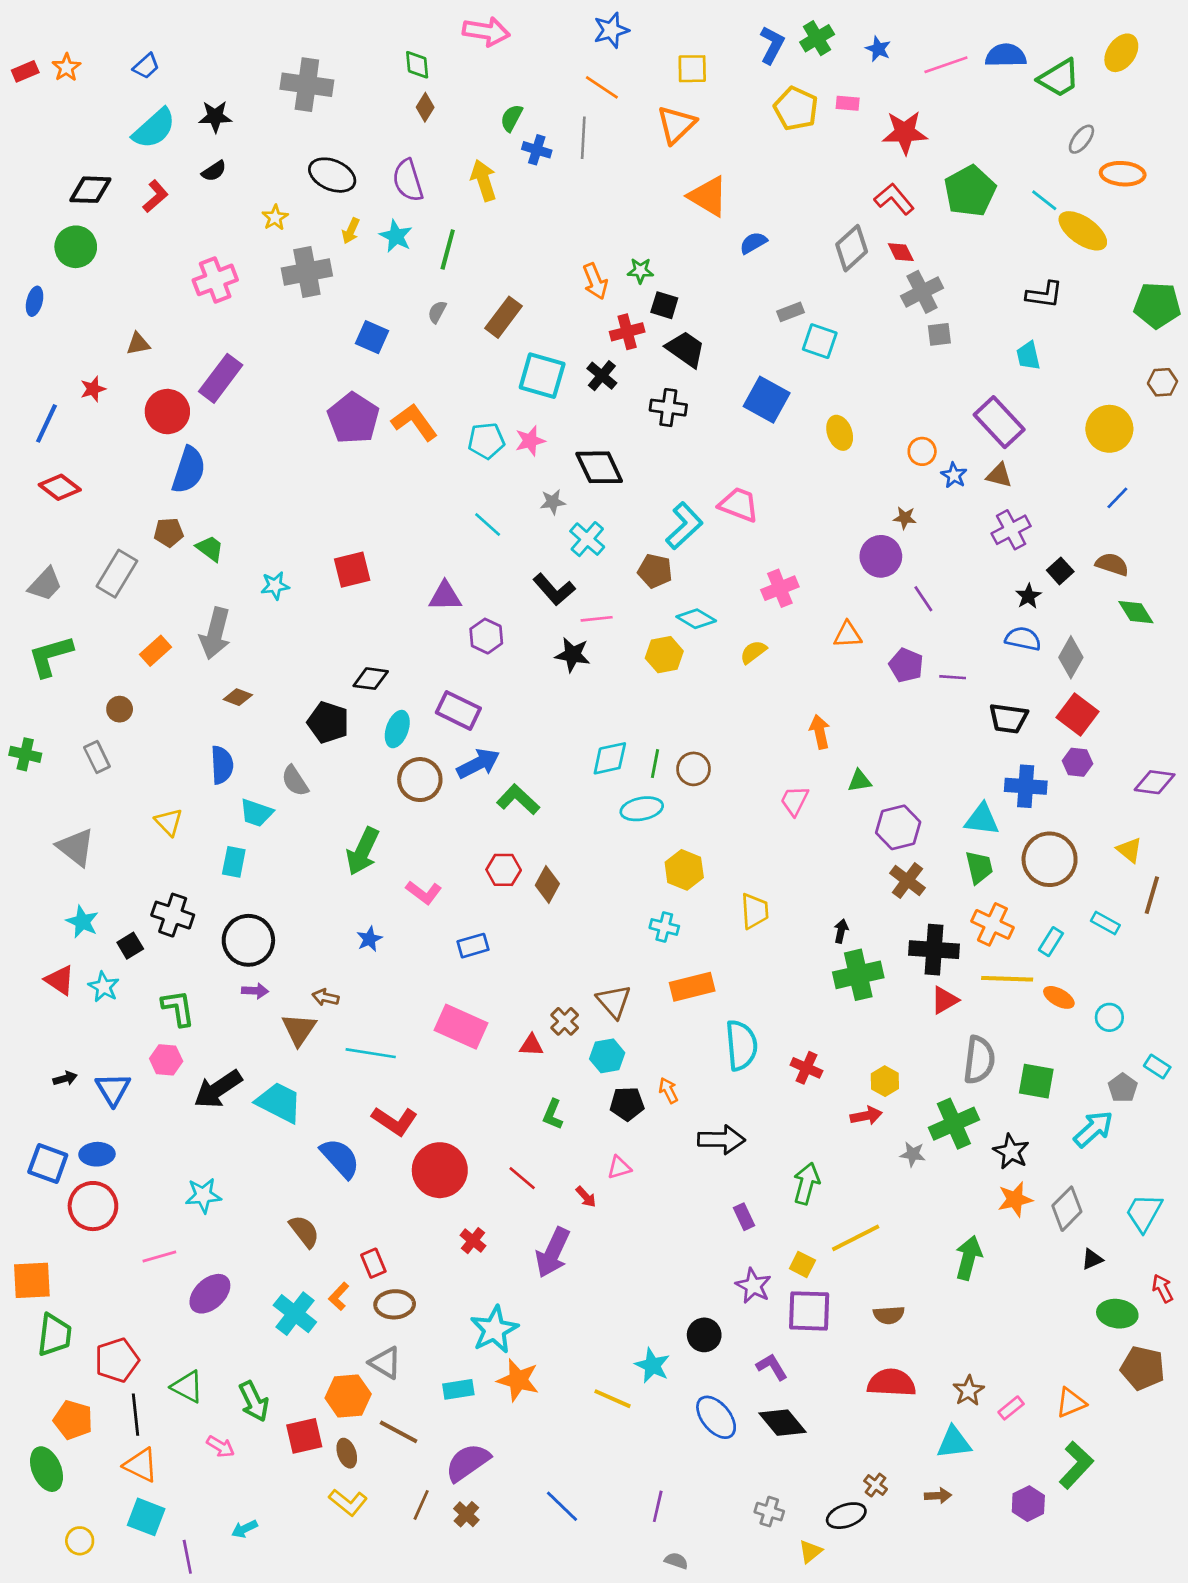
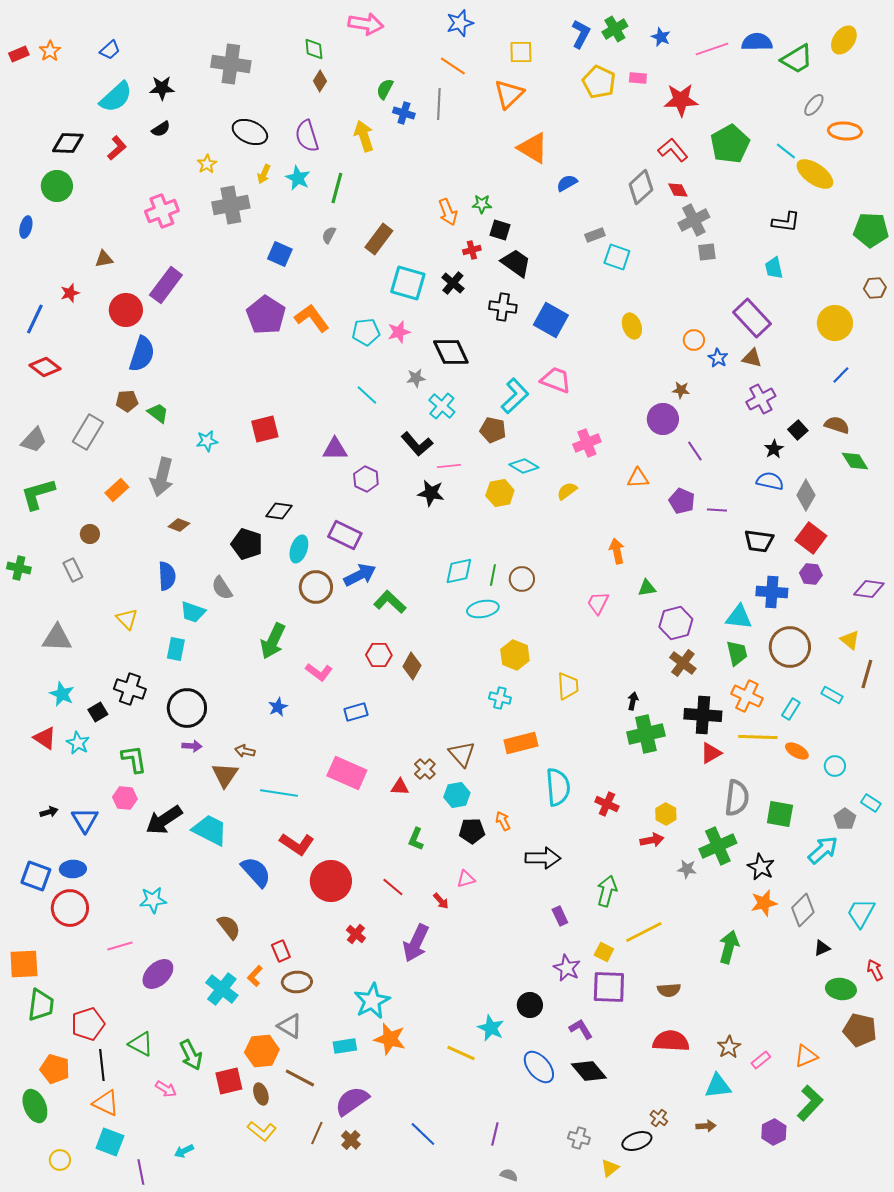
red cross: (627, 332) -> (472, 250), size x0.7
blue square: (767, 400) -> (551, 320), moved
gray triangle: (76, 847) -> (57, 638), turned -36

